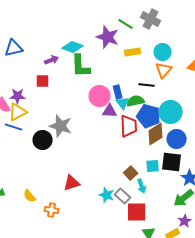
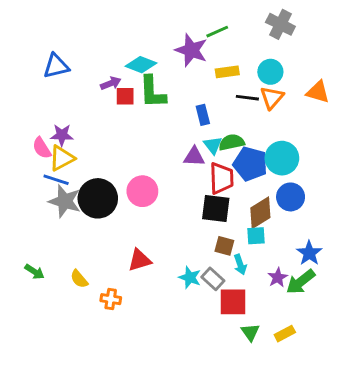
gray cross: (151, 19) -> (280, 24), moved
green line: (126, 24) -> (217, 32), turned -56
red square: (43, 81) -> (125, 96), moved
black line: (147, 85) -> (247, 98), moved
blue rectangle: (118, 92) -> (203, 115), moved
pink circle: (100, 96) -> (142, 191), moved
gray star: (61, 126) -> (65, 201), moved
brown diamond: (156, 134) -> (260, 213), moved
black circle: (43, 140) -> (98, 198), size x1.4
black square: (172, 162) -> (216, 208), moved
brown square: (131, 173) -> (224, 246), turned -32
purple star: (185, 221) -> (278, 277), moved

